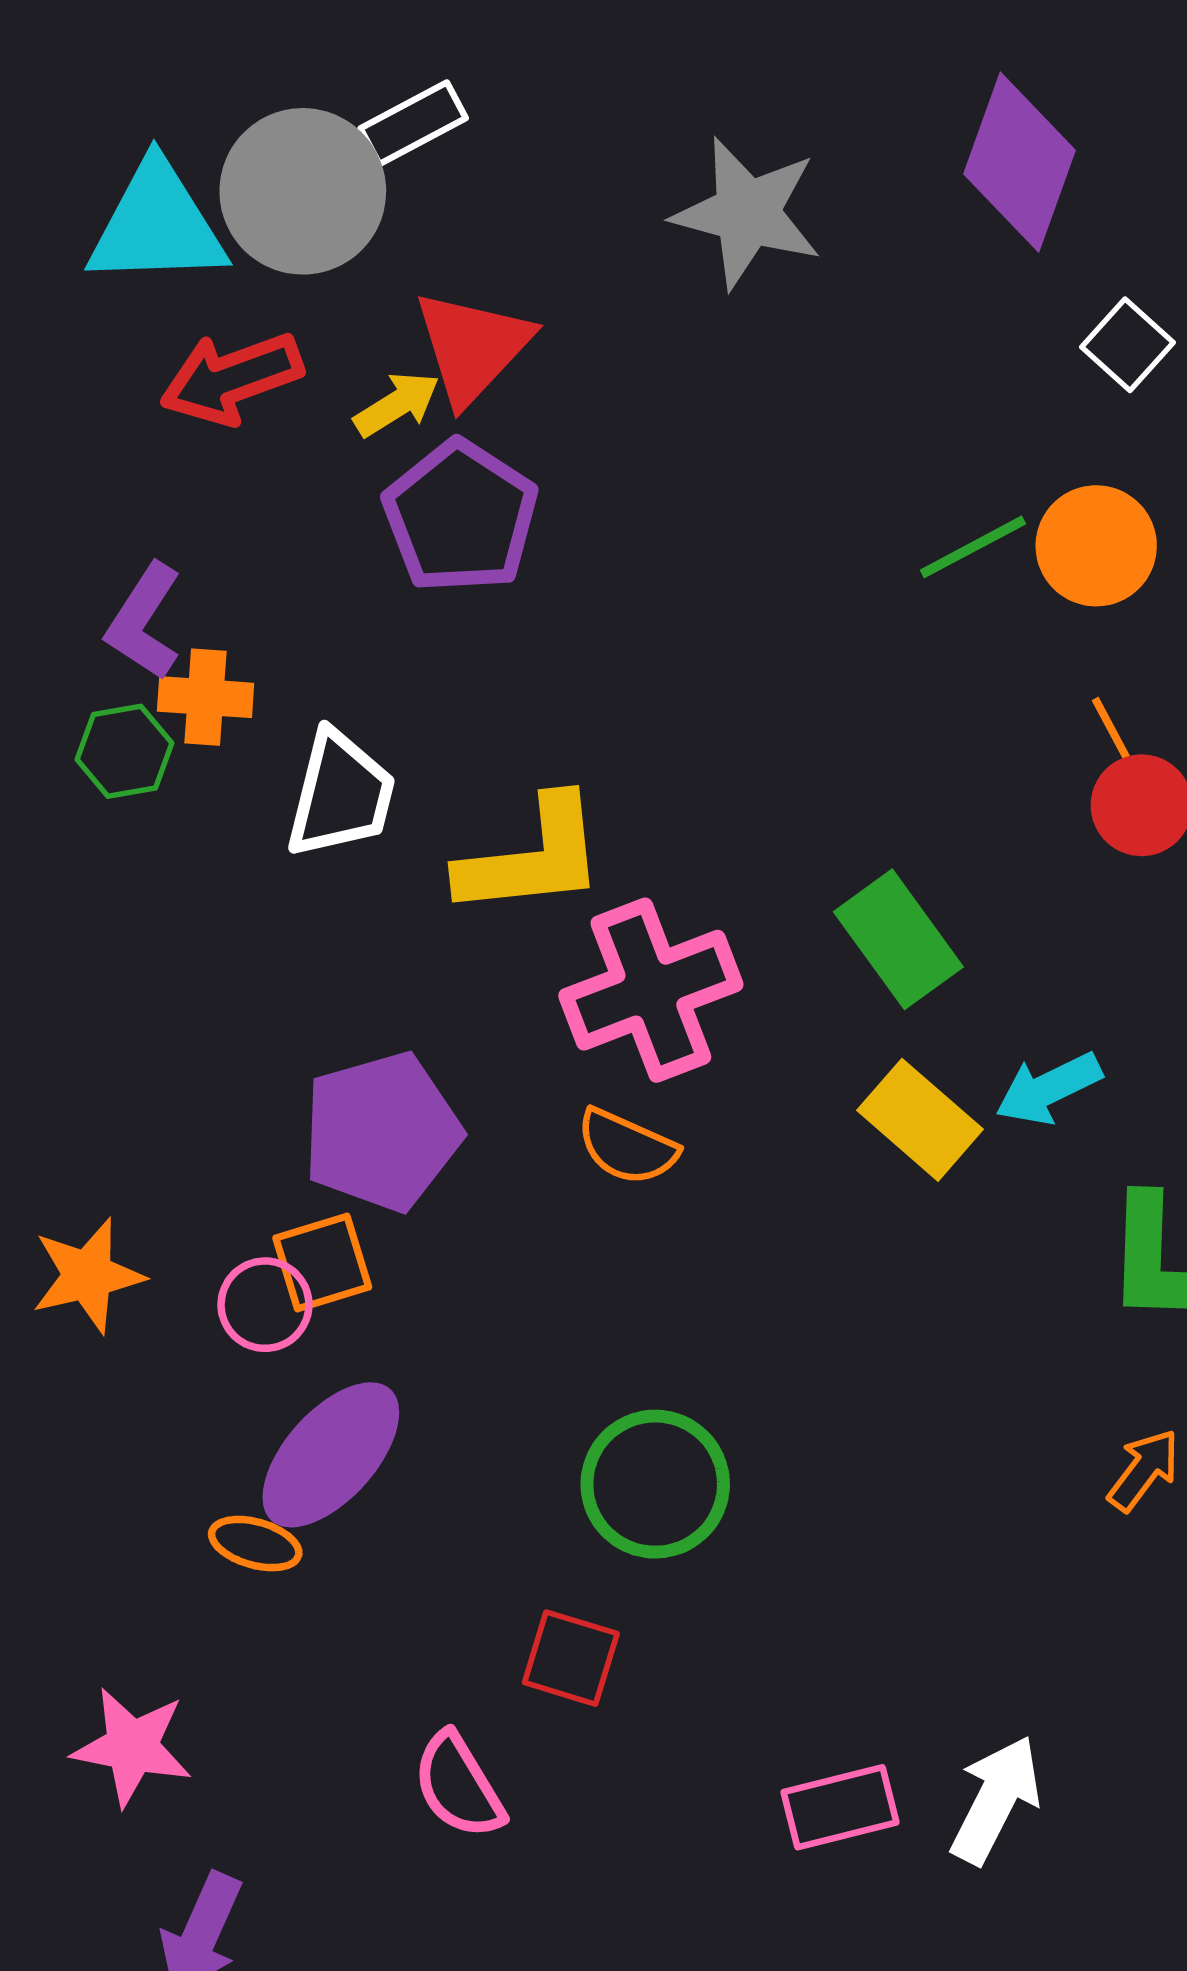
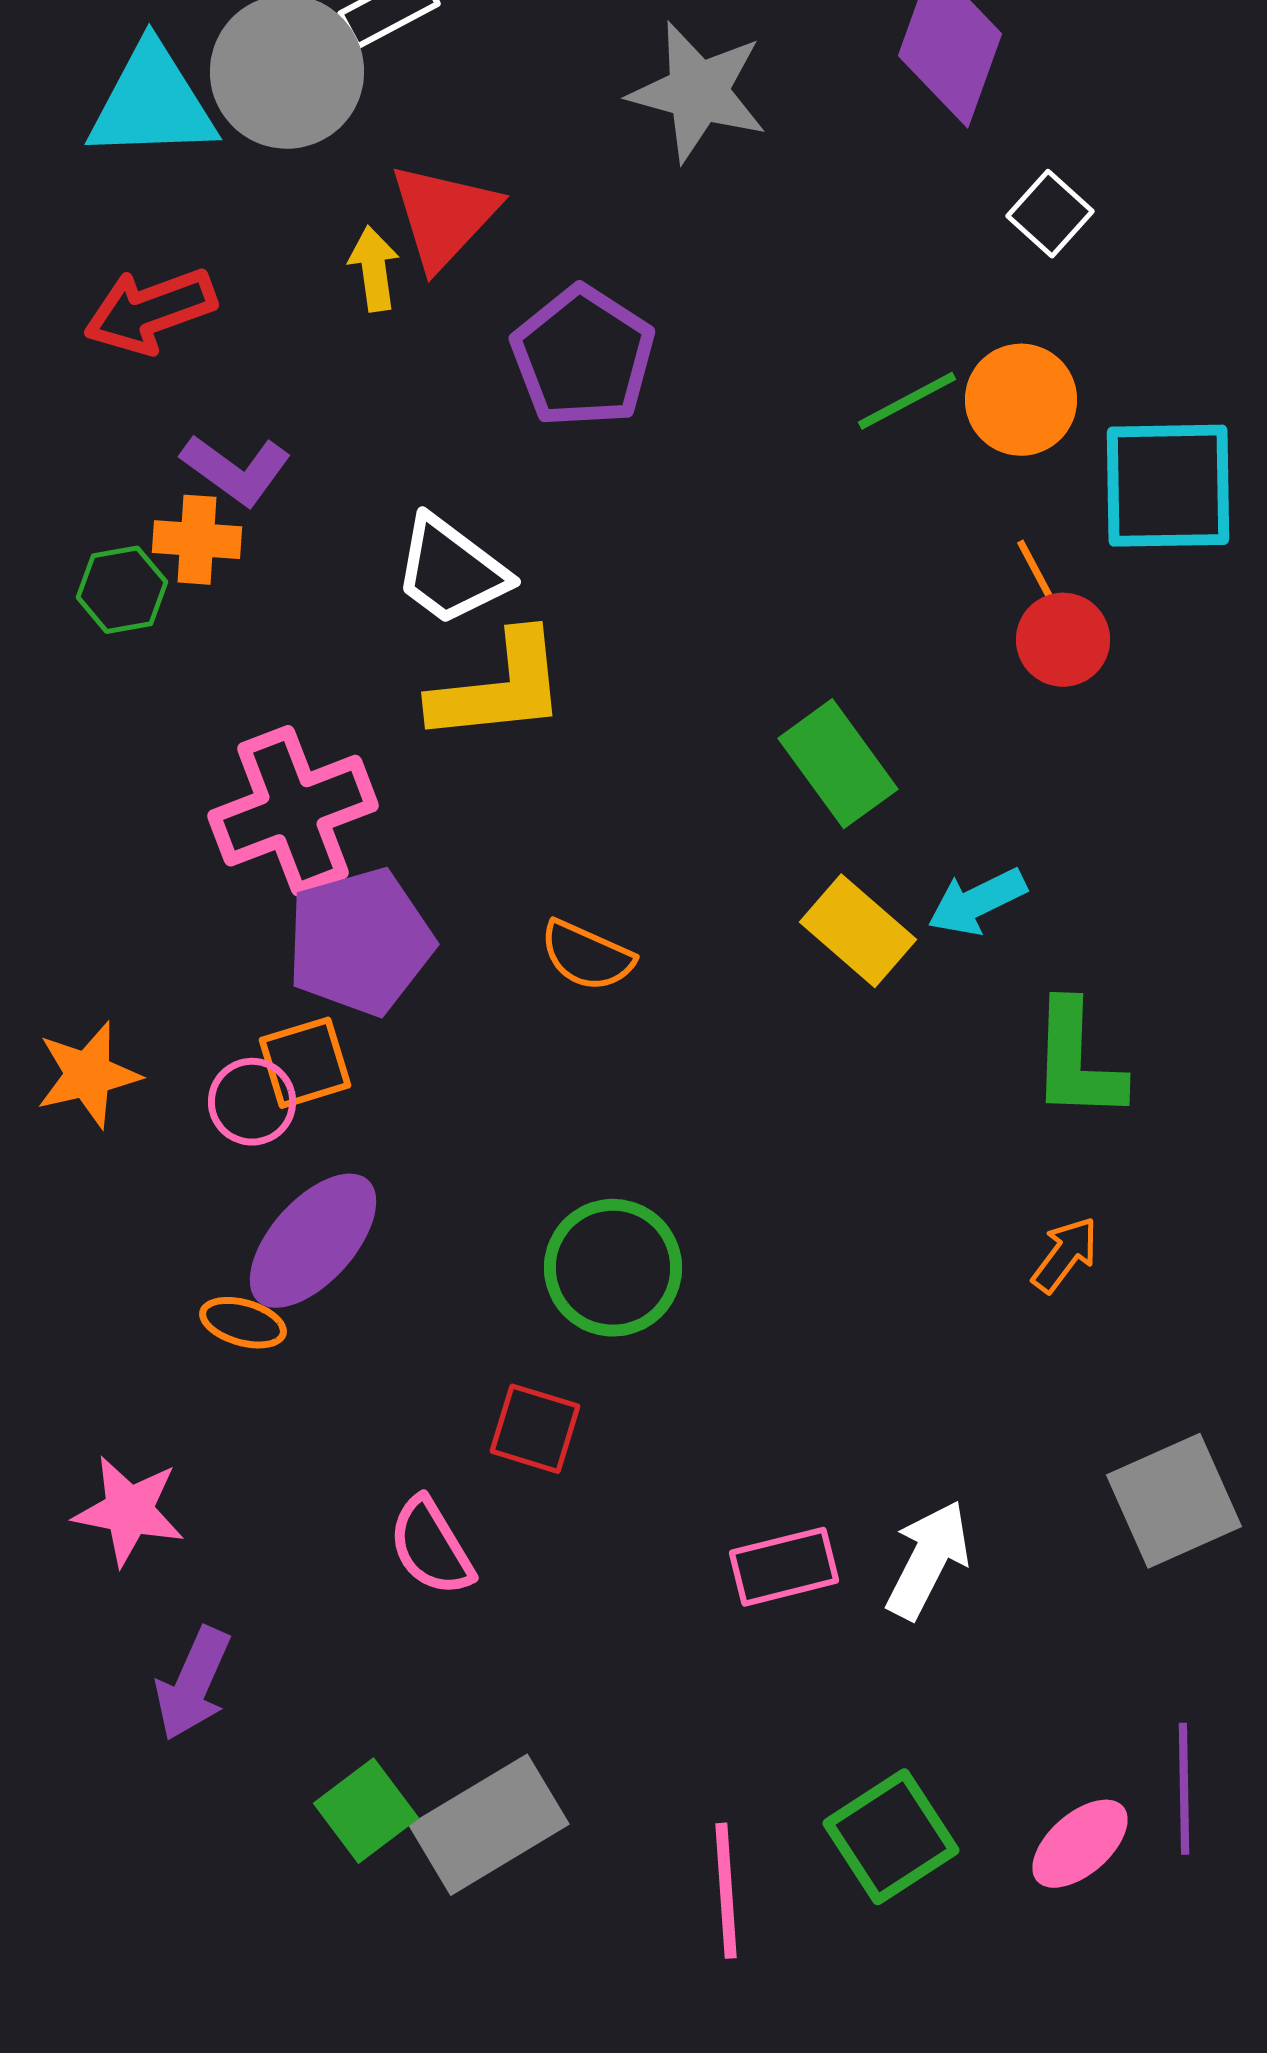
red arrow: (231, 378) -> (150, 311), moved
yellow arrow: (397, 404) -> (374, 269), turned -66
purple pentagon: (461, 517) -> (583, 357), moved
purple L-shape: (144, 622) -> (236, 470), moved, turned -87
white trapezoid: (341, 794) -> (451, 571), moved, turned 113
pink cross: (651, 990) -> (293, 811), moved

